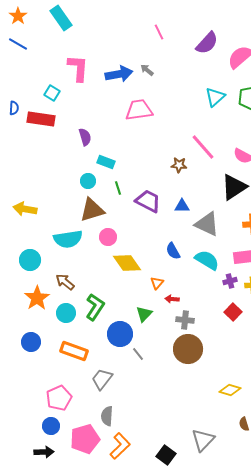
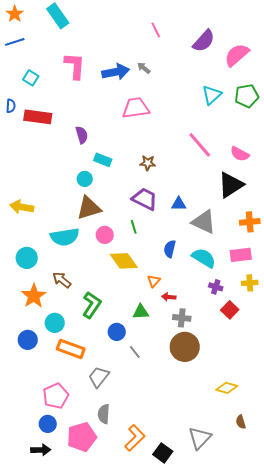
blue line: (18, 44) -> (15, 42), turned -48
cyan square: (52, 93) -> (31, 78), moved
brown star: (179, 165) -> (148, 163), moved
green line: (118, 188) -> (134, 227), moved
blue semicircle: (173, 251) -> (170, 249), turned 42
purple cross: (230, 281) -> (216, 287), moved, turned 32
cyan circle: (66, 313) -> (55, 323), moved
green triangle: (144, 314) -> (141, 312), turned 42
blue circle: (120, 334) -> (117, 332), size x0.7
orange L-shape: (120, 446) -> (135, 438), moved

